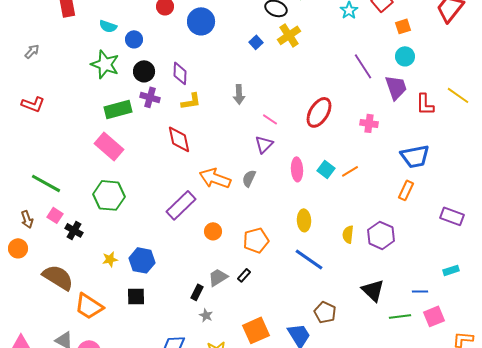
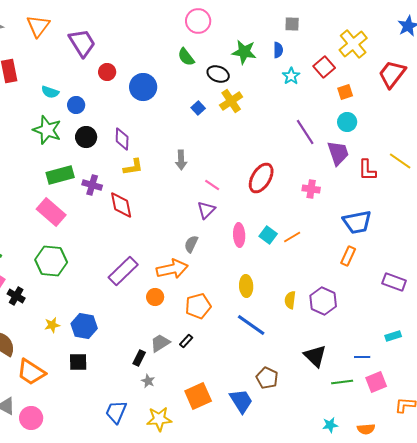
purple cross: (150, 97) -> (92, 185), moved
orange arrow: (215, 178) -> (172, 269), moved, turned 148

